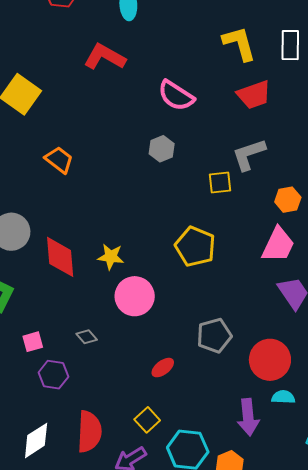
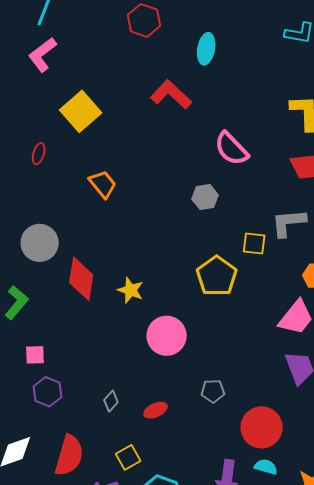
yellow pentagon: (195, 247) -> (217, 276), moved
pink circle: (135, 296) -> (167, 336), moved
gray pentagon: (214, 336) -> (213, 391), size x0.7
gray diamond: (87, 337) -> (111, 401), moved, turned 70

